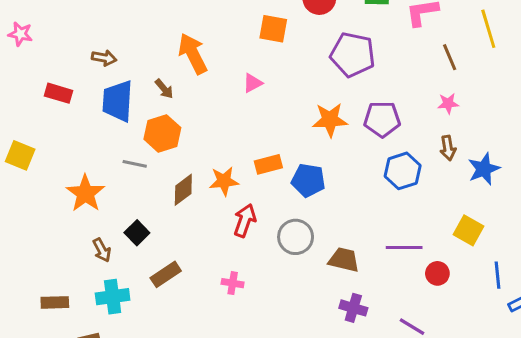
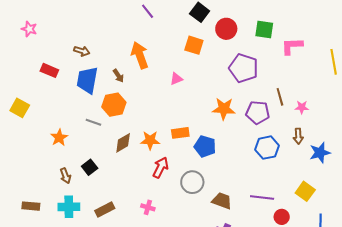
brown line: (450, 57) -> (280, 97), moved
orange star: (85, 193) -> (59, 138), size x0.7
brown rectangle: (166, 274) -> (105, 209), moved

